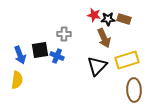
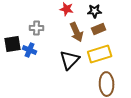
black star: (108, 19) -> (95, 11), moved
brown rectangle: (124, 19) -> (99, 29), moved, turned -40

